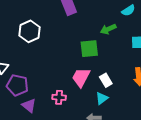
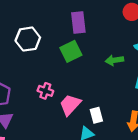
green square: (89, 49) -> (71, 51), moved, turned -36
pink cross: (59, 97) -> (45, 91), moved

